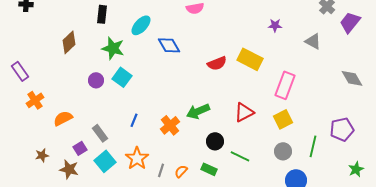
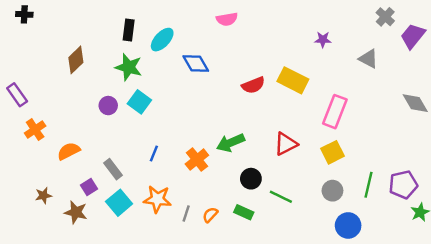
black rectangle: (102, 14) -> (129, 30), moved
purple pentagon: (342, 129) -> (403, 185), moved
orange star: (137, 158) -> (157, 199), turned -30

